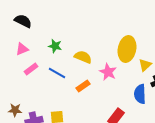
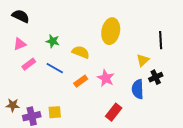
yellow ellipse: (127, 49) -> (111, 31), moved
pink star: (108, 72) -> (106, 78), moved

